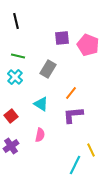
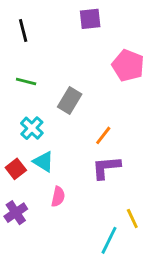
purple square: (62, 38) -> (90, 19), moved
cyan cross: (15, 77) -> (32, 128), moved
cyan triangle: (41, 104) -> (43, 162), moved

